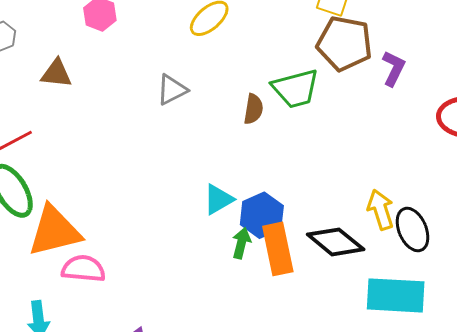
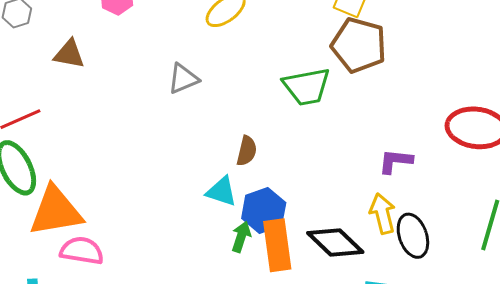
purple L-shape: (394, 68) -> (395, 161), moved, turned -114
brown semicircle: (253, 109) -> (247, 151), moved
cyan triangle: (218, 199) -> (222, 192), turned 44

